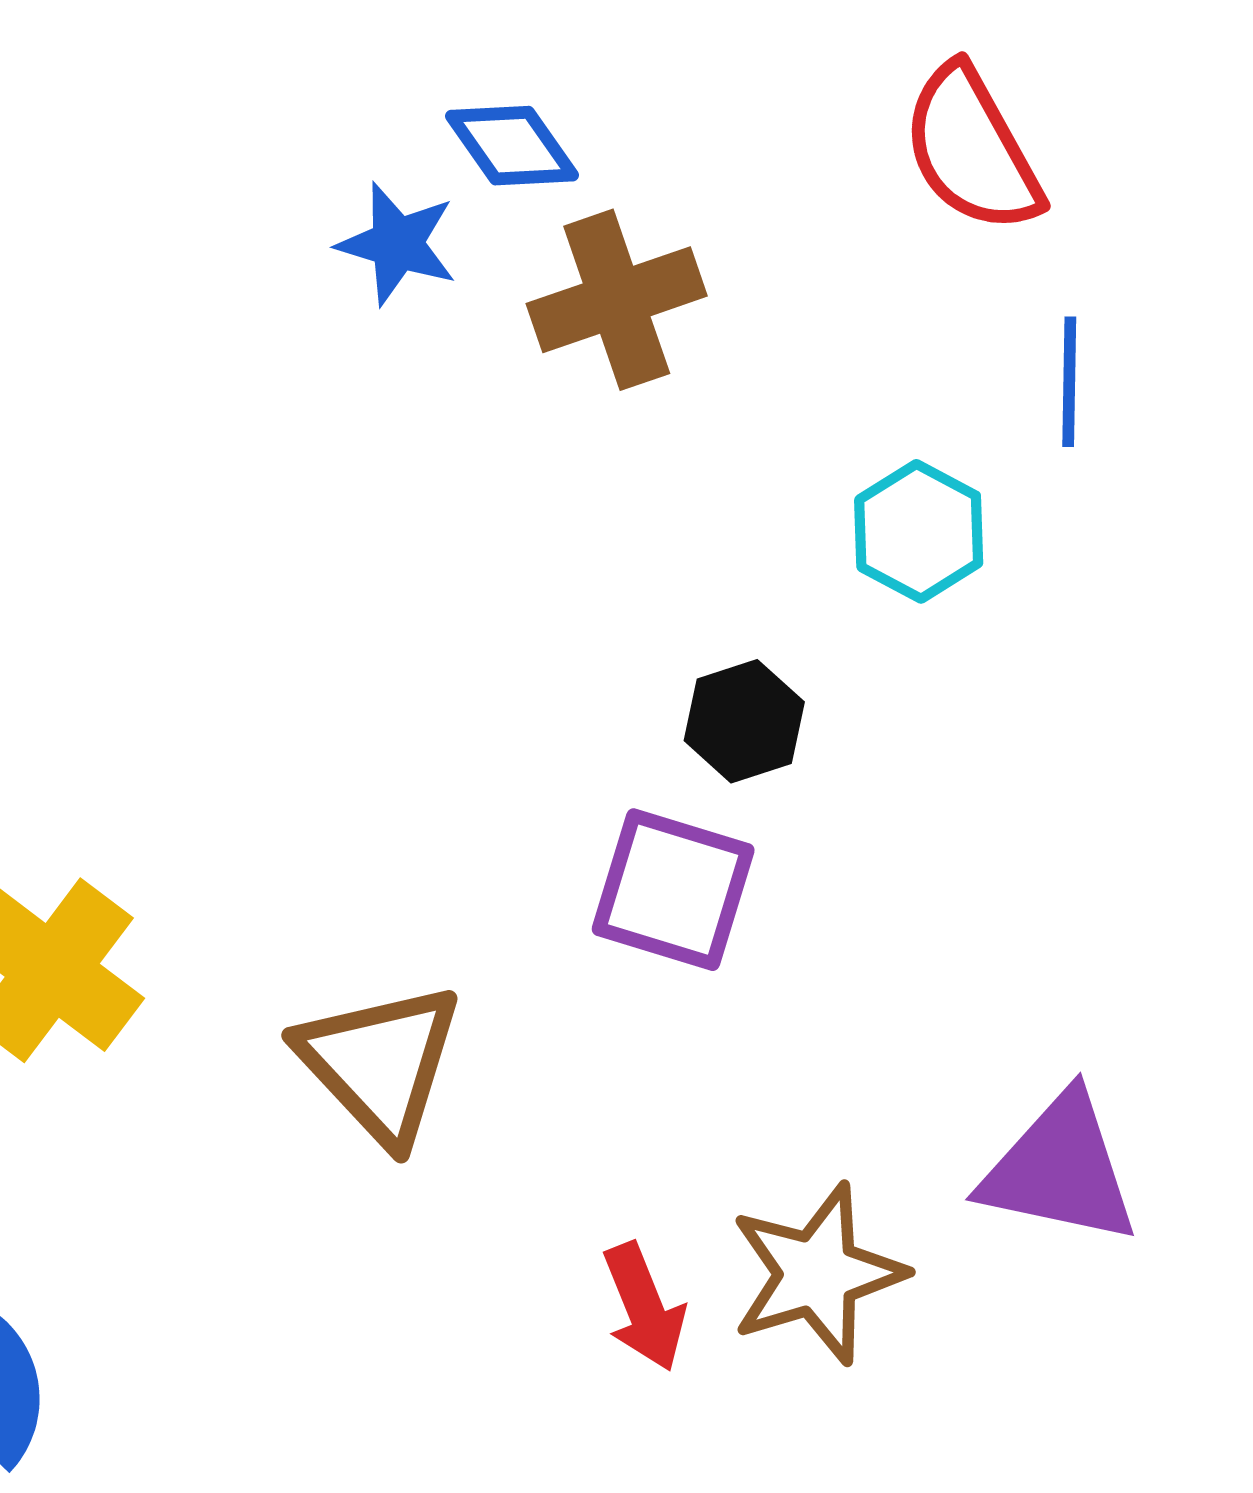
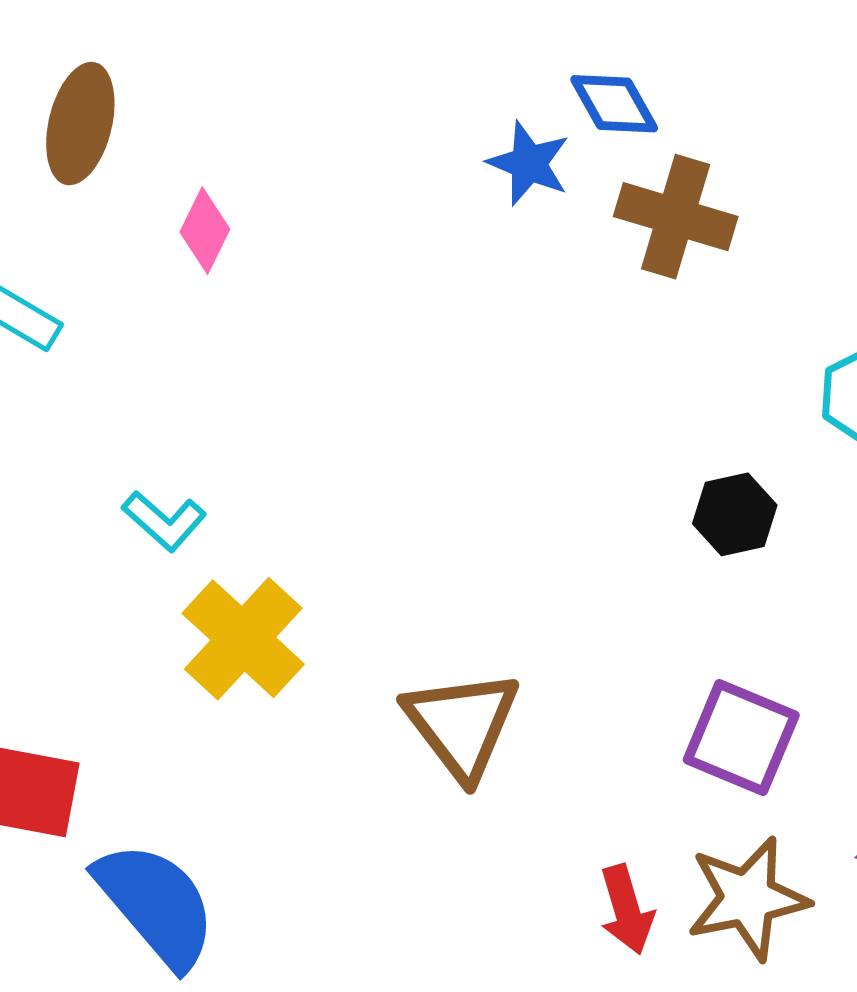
brown cross: (617, 300) -> (676, 217), turned 30
purple square: (673, 890) -> (741, 738), moved

